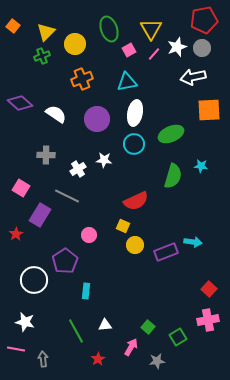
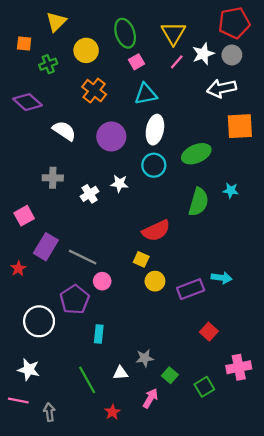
orange square: (13, 26) -> (24, 44), moved, turned -32
yellow triangle: (46, 32) -> (56, 22), moved
pink square: (129, 50) -> (137, 62), moved
orange cross: (82, 79) -> (94, 91), turned -30
purple diamond: (20, 103) -> (28, 102), moved
pink square: (21, 188) -> (24, 216), turned 30
gray line: (67, 196) -> (83, 257), moved
pink circle: (89, 235) -> (102, 281), moved
red square: (209, 289) -> (209, 332), moved
gray star: (157, 361) -> (145, 358), moved

